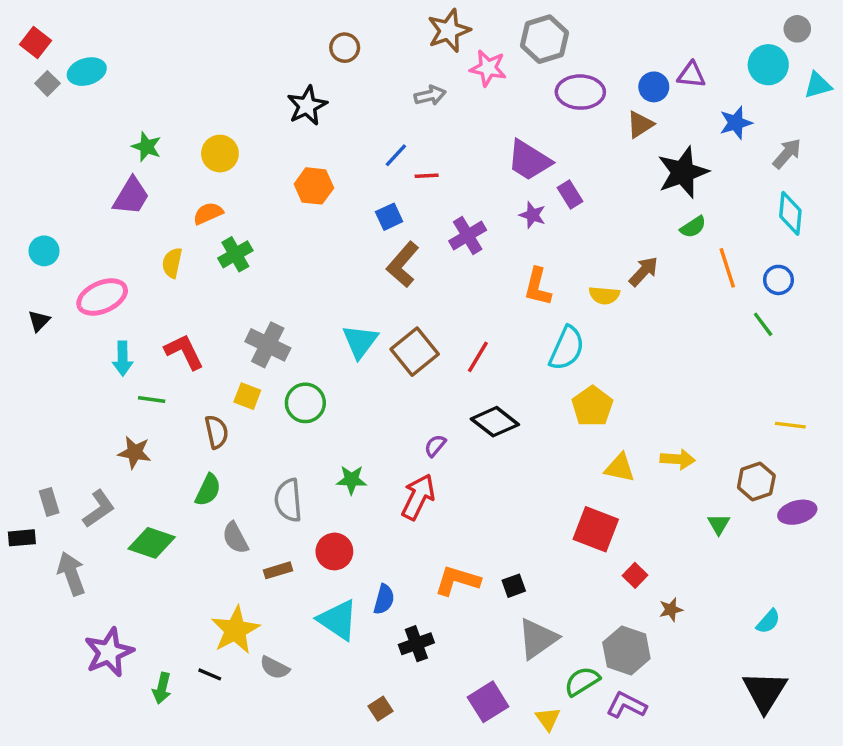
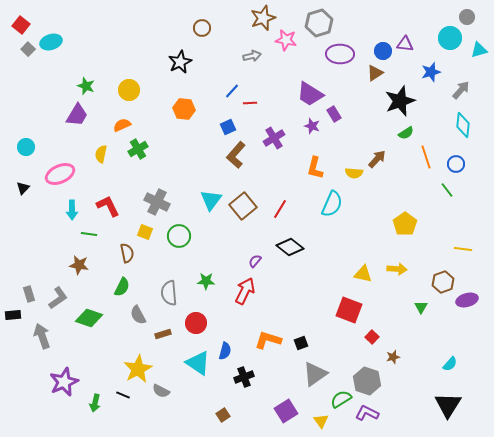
yellow pentagon: (592, 406) -> (405, 224), moved

